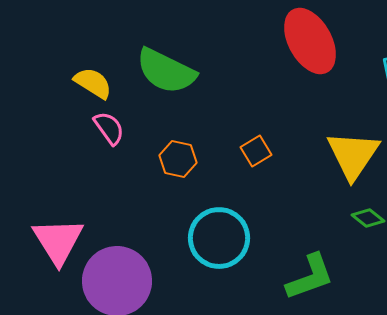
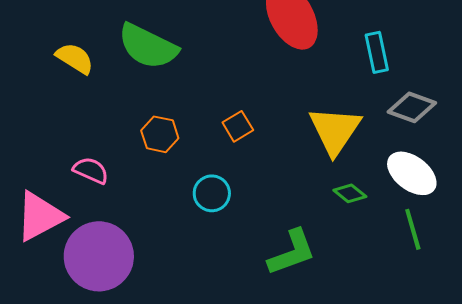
pink semicircle: (109, 128) -> (91, 170), moved, turned -30
cyan circle: (219, 238) -> (212, 193), moved, size x0.6
pink triangle: (58, 241) -> (40, 216), turned 34

